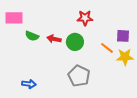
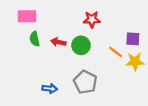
pink rectangle: (14, 18) -> (27, 16), moved
green semicircle: (32, 36) -> (35, 39), turned 56
blue arrow: (29, 84) -> (50, 89), moved

